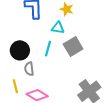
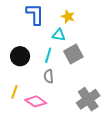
gray semicircle: (29, 69) -> (49, 76), moved
yellow line: (15, 86) -> (14, 92), turned 32

